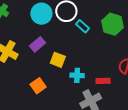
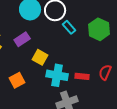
cyan cross: (77, 75) -> (57, 75), size x1.5
red rectangle: (103, 81) -> (82, 76), moved

